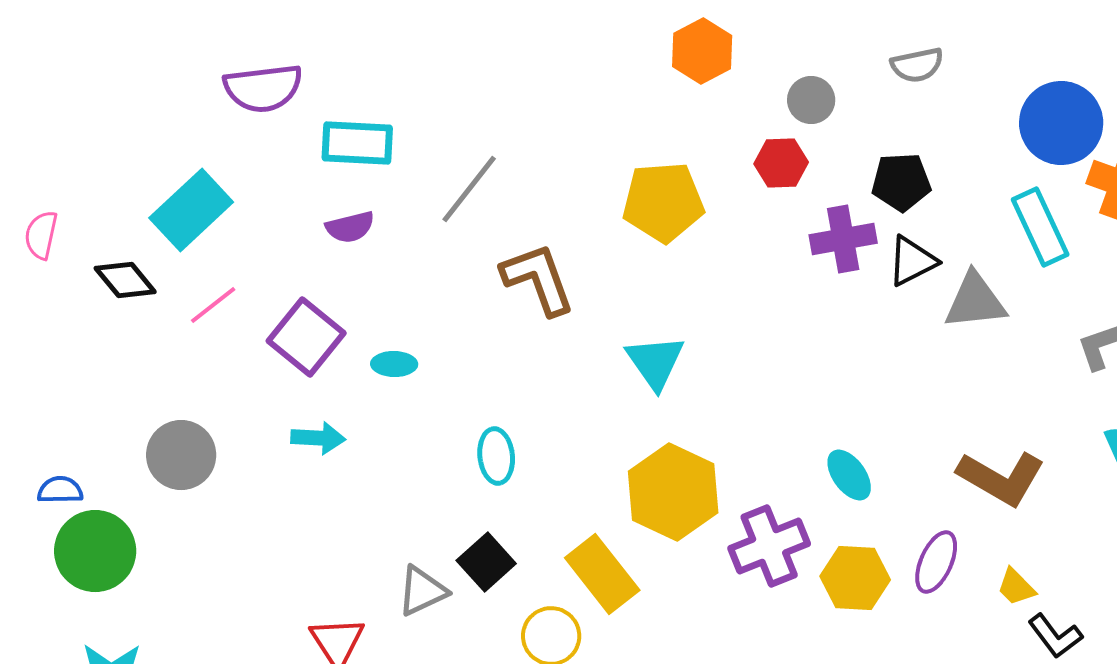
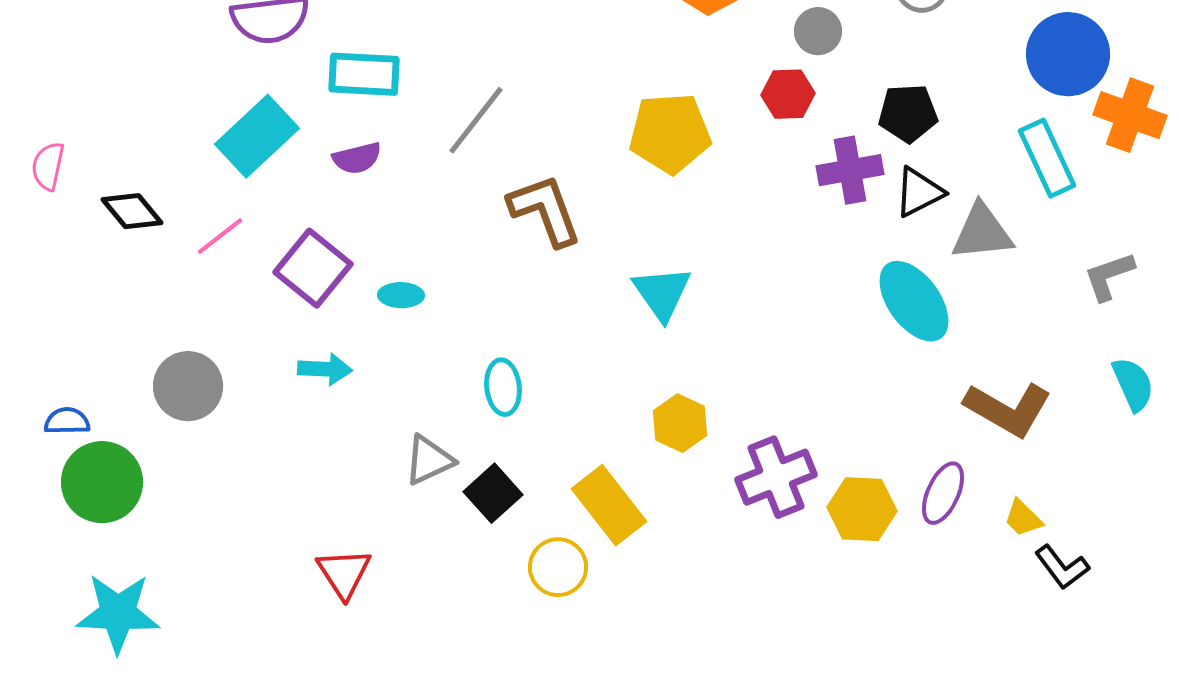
cyan rectangle: (191, 210) -> (257, 136), moved
cyan ellipse: (849, 475) -> (914, 301), moved, size x1.6
yellow hexagon: (673, 492) -> (680, 423), size x0.6
gray triangle: (422, 591) -> (429, 460), moved

